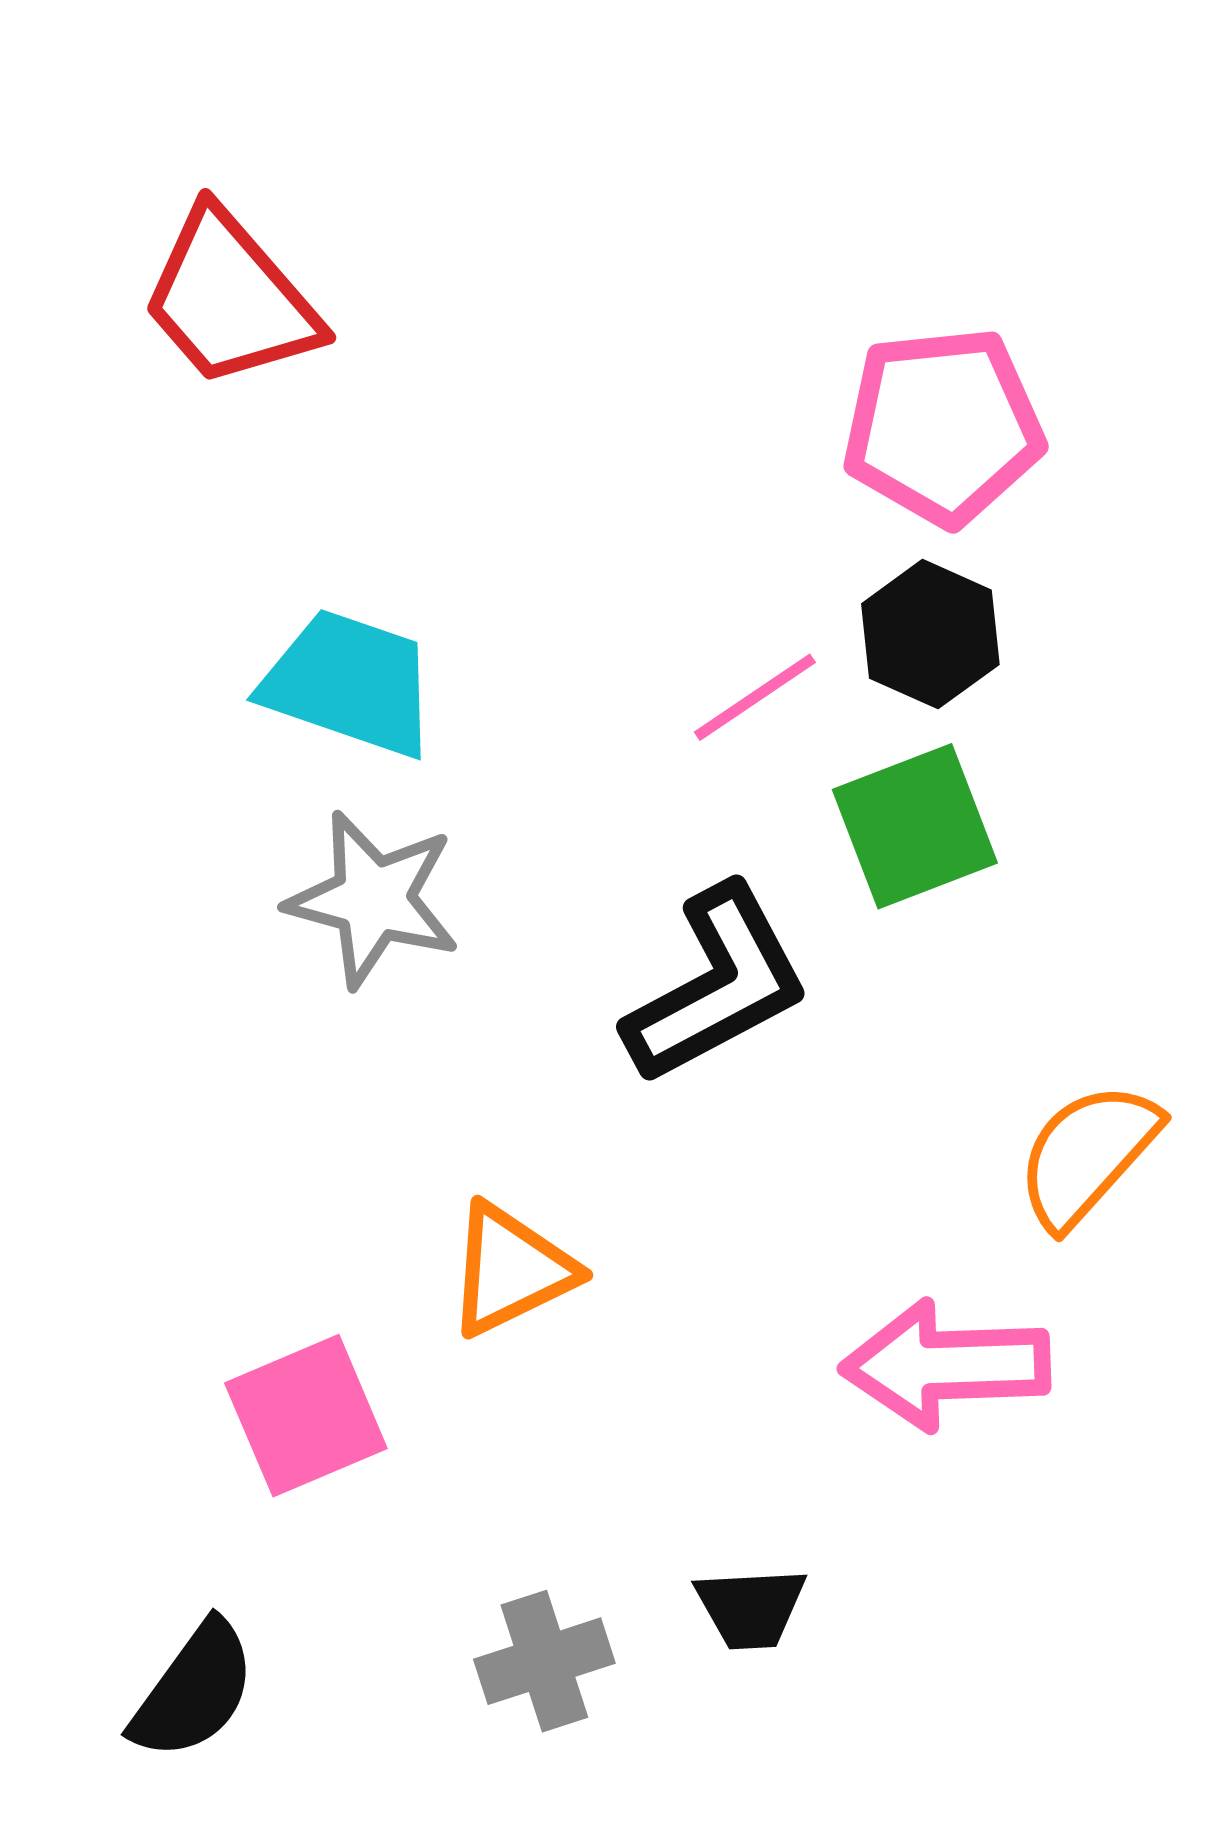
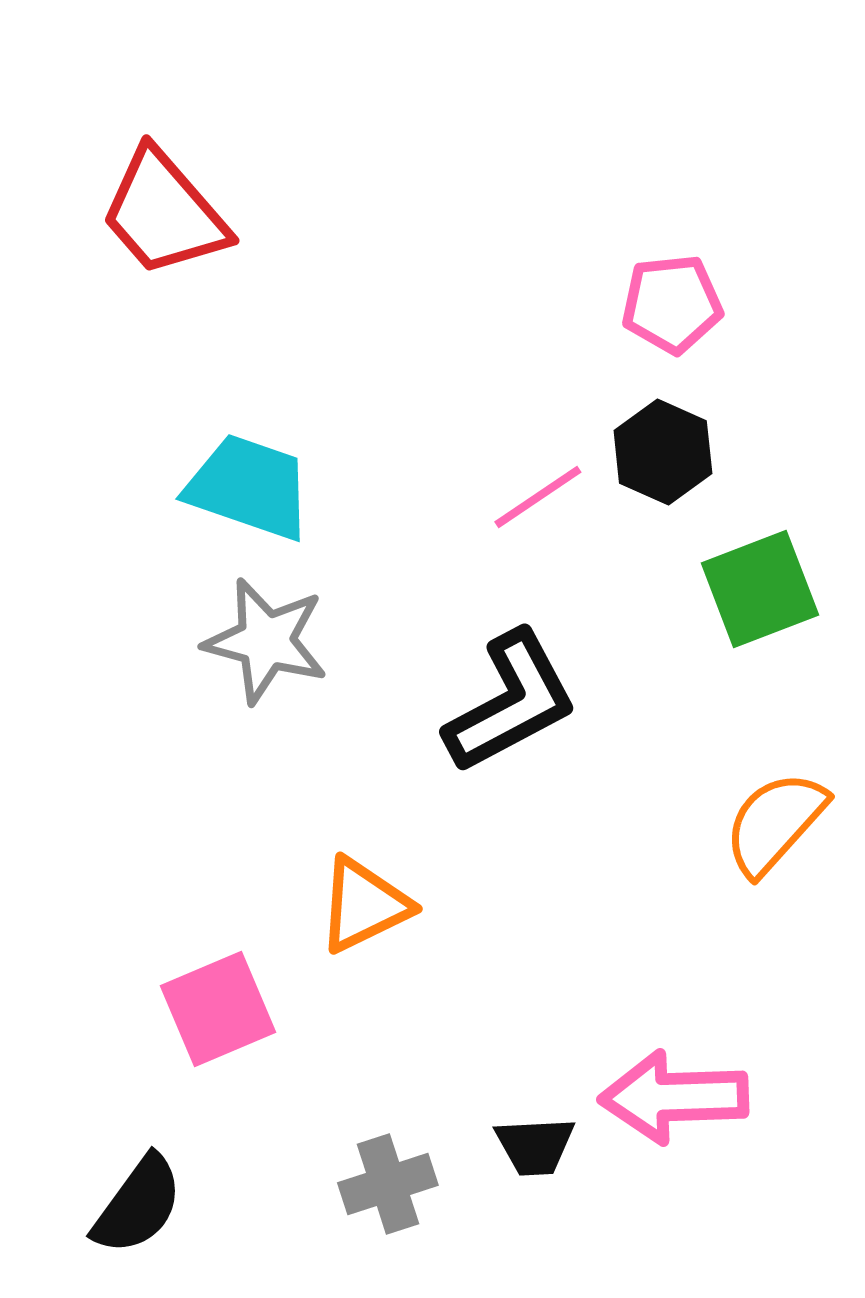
pink pentagon: (943, 426) -> (672, 304), size x0.7
green square: (915, 826) -> (760, 589), moved
pink arrow: (946, 1365) -> (674, 1097), moved

